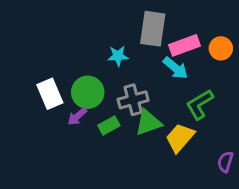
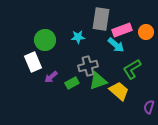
green circle: (88, 92) -> (45, 40), moved
yellow trapezoid: (180, 138) -> (119, 91), turned 90

